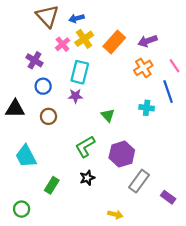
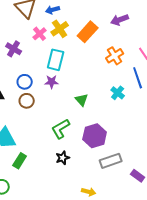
purple arrow: (148, 41) -> (120, 20), moved
blue circle: (43, 86) -> (25, 82), moved
cyan cross: (147, 108) -> (118, 93), turned 32
gray rectangle: (139, 181) -> (111, 161), turned 35
green rectangle: (52, 185) -> (20, 161), moved

